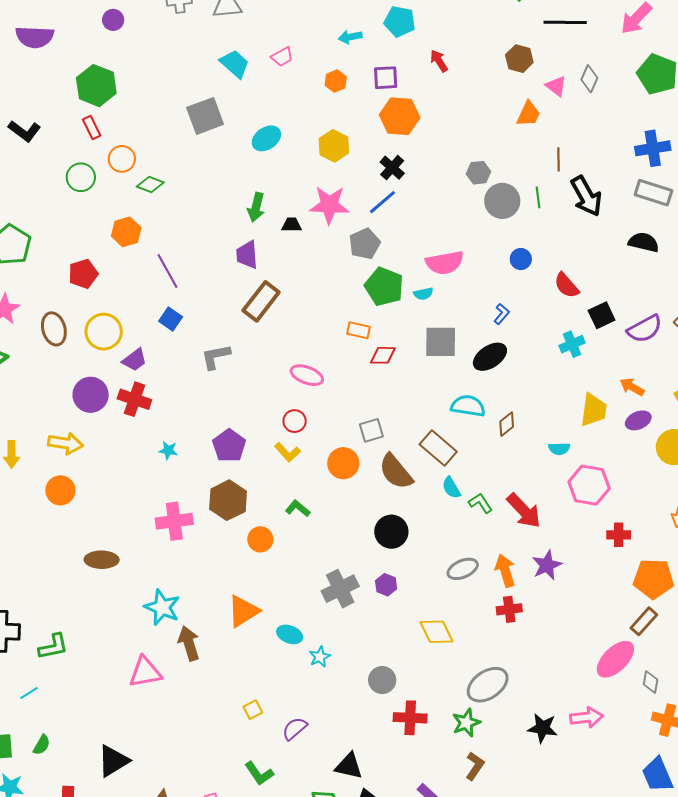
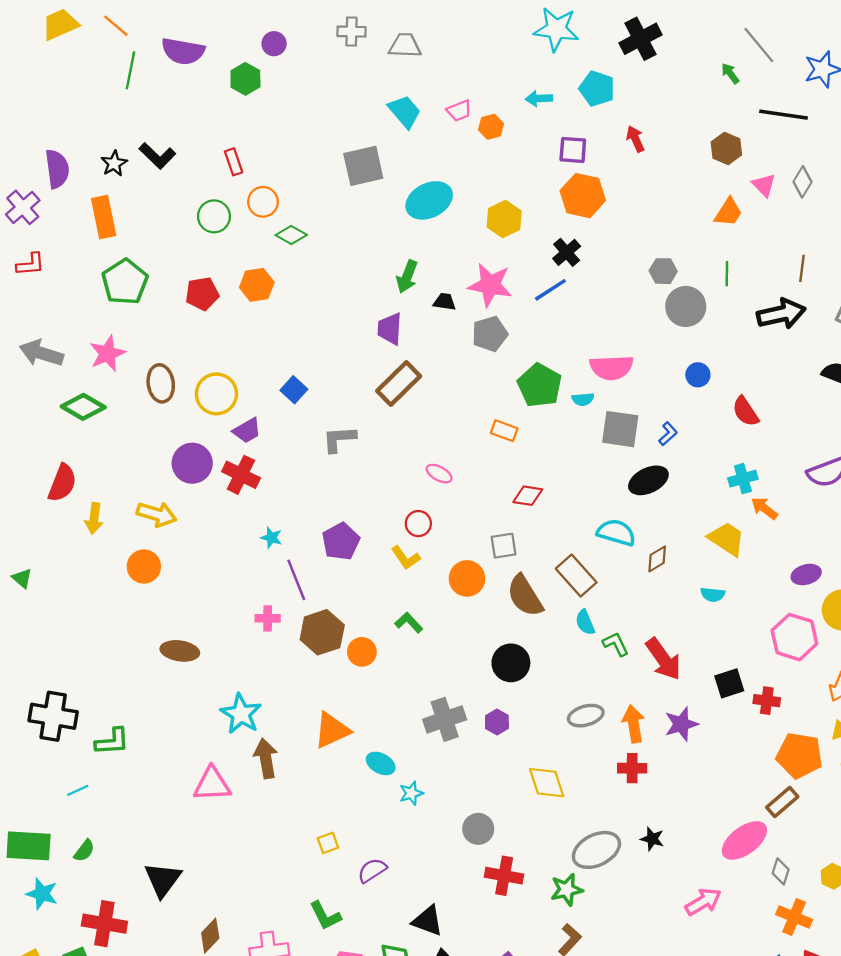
orange hexagon: (336, 81) -> (491, 127), moved
green hexagon: (96, 86) -> (245, 79), moved, size x0.7
cyan ellipse: (266, 138) -> (429, 200), size x1.4
brown line: (558, 159) -> (802, 268), moved
black arrow: (586, 196) -> (781, 314), turned -81
green line: (538, 197) -> (727, 274), moved
gray pentagon: (365, 244) -> (490, 334), moved
purple line: (167, 271) -> (296, 580), moved
red pentagon: (83, 274) -> (202, 294), moved
black square: (602, 315) -> (729, 683), moved
gray square: (441, 342) -> (620, 429), moved
red diamond: (383, 355) -> (528, 496), moved
pink ellipse: (307, 375) -> (439, 474), size x0.7
orange arrow: (632, 387) -> (764, 508), moved
yellow trapezoid: (594, 410) -> (727, 539), moved, turned -72
pink hexagon: (589, 485) -> (794, 637), moved
brown hexagon: (228, 500) -> (322, 632), moved
pink cross: (174, 521) -> (268, 618), size x0.6
pink arrow: (587, 717) -> (703, 902), turned -32
black star: (543, 728) -> (652, 839), moved, size x0.7
black triangle: (113, 761) -> (163, 880), turned -30

